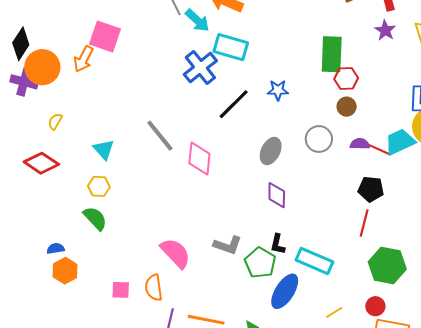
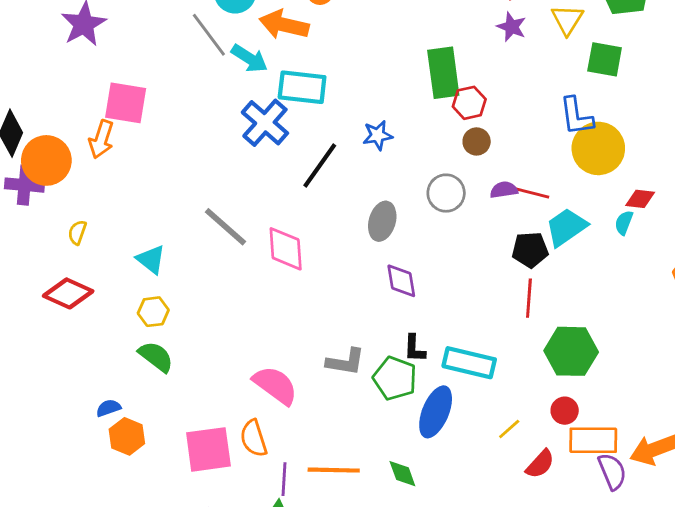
cyan trapezoid: (400, 142) -> (566, 227), moved
pink square: (121, 290) -> (208, 449), size x1.8

